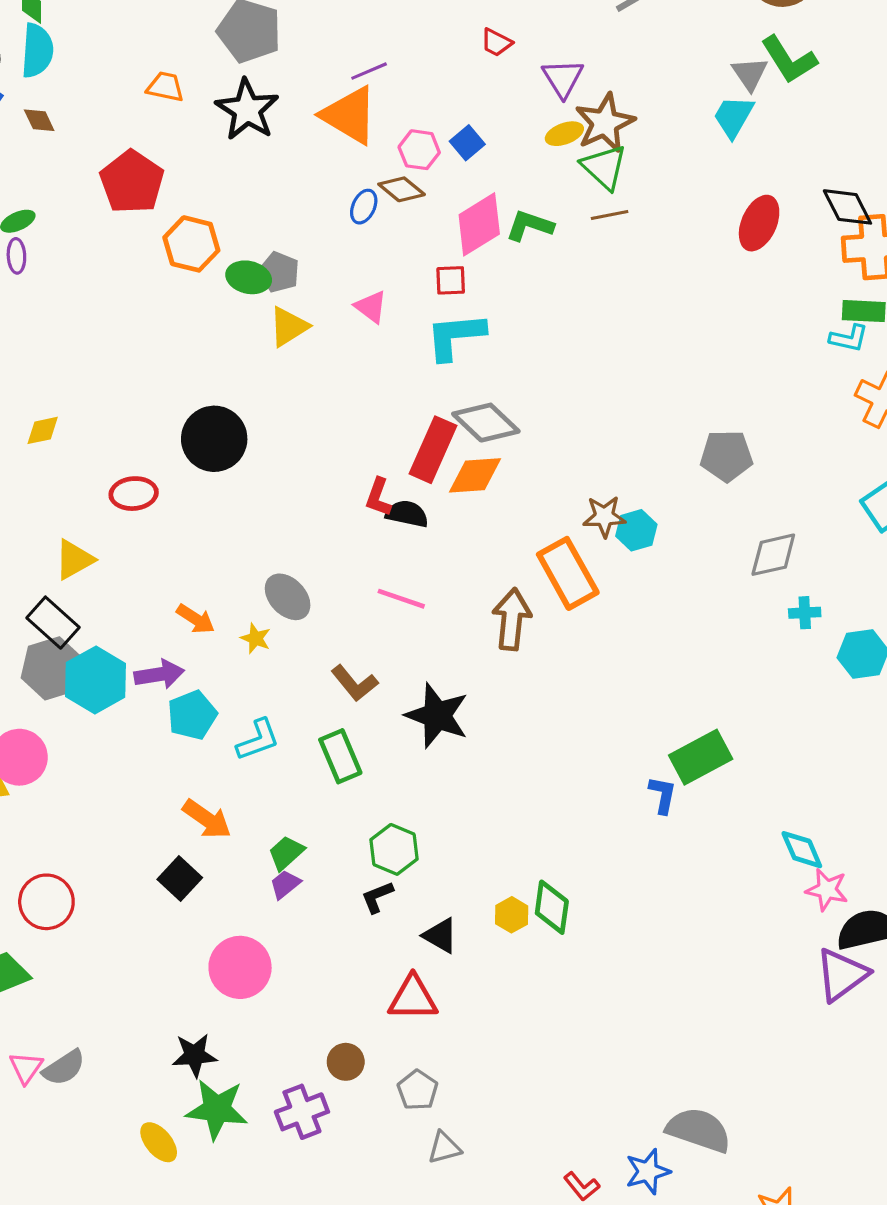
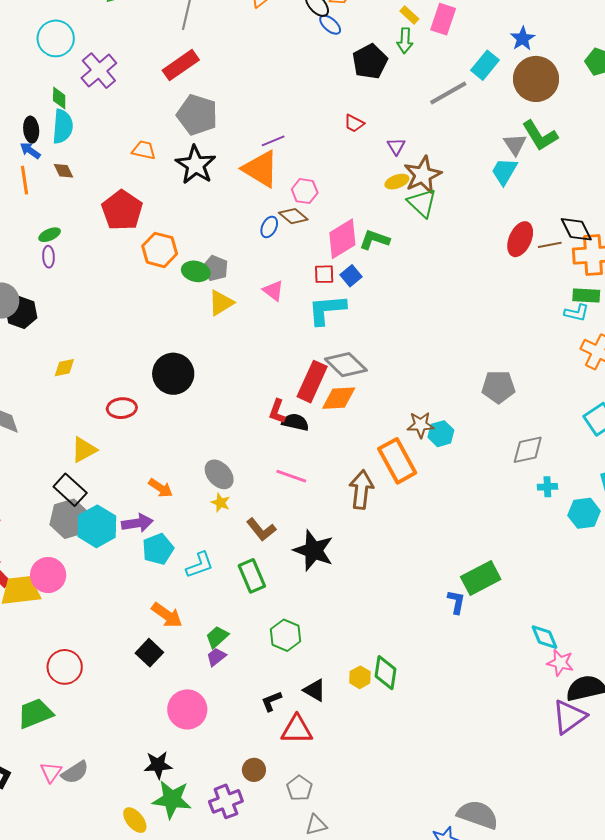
purple triangle: (563, 78) -> (396, 146), size x0.7
blue square: (467, 143) -> (351, 276), moved
brown line: (610, 215) -> (550, 245), moved
yellow star: (256, 638) -> (221, 503), moved
black L-shape: (377, 897) -> (271, 701), moved

